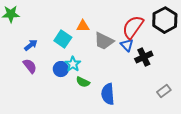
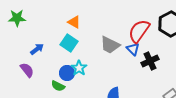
orange triangle: (83, 26) -> (74, 22), moved, turned 32
purple semicircle: (30, 66) -> (27, 70), moved
green semicircle: (83, 82) -> (58, 86), moved

